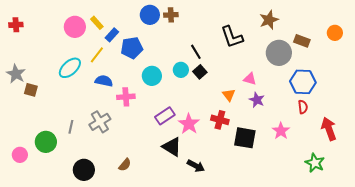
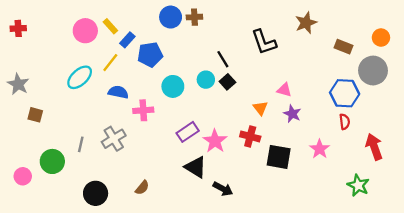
gray circle: (279, 53) -> (373, 71), moved
brown square: (31, 90) -> (35, 115), moved

